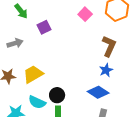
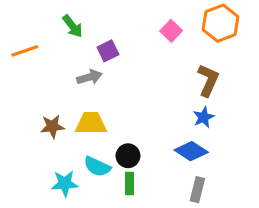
gray arrow: (15, 43) -> (89, 77), moved
yellow trapezoid: (33, 74) -> (91, 123), turned 30

